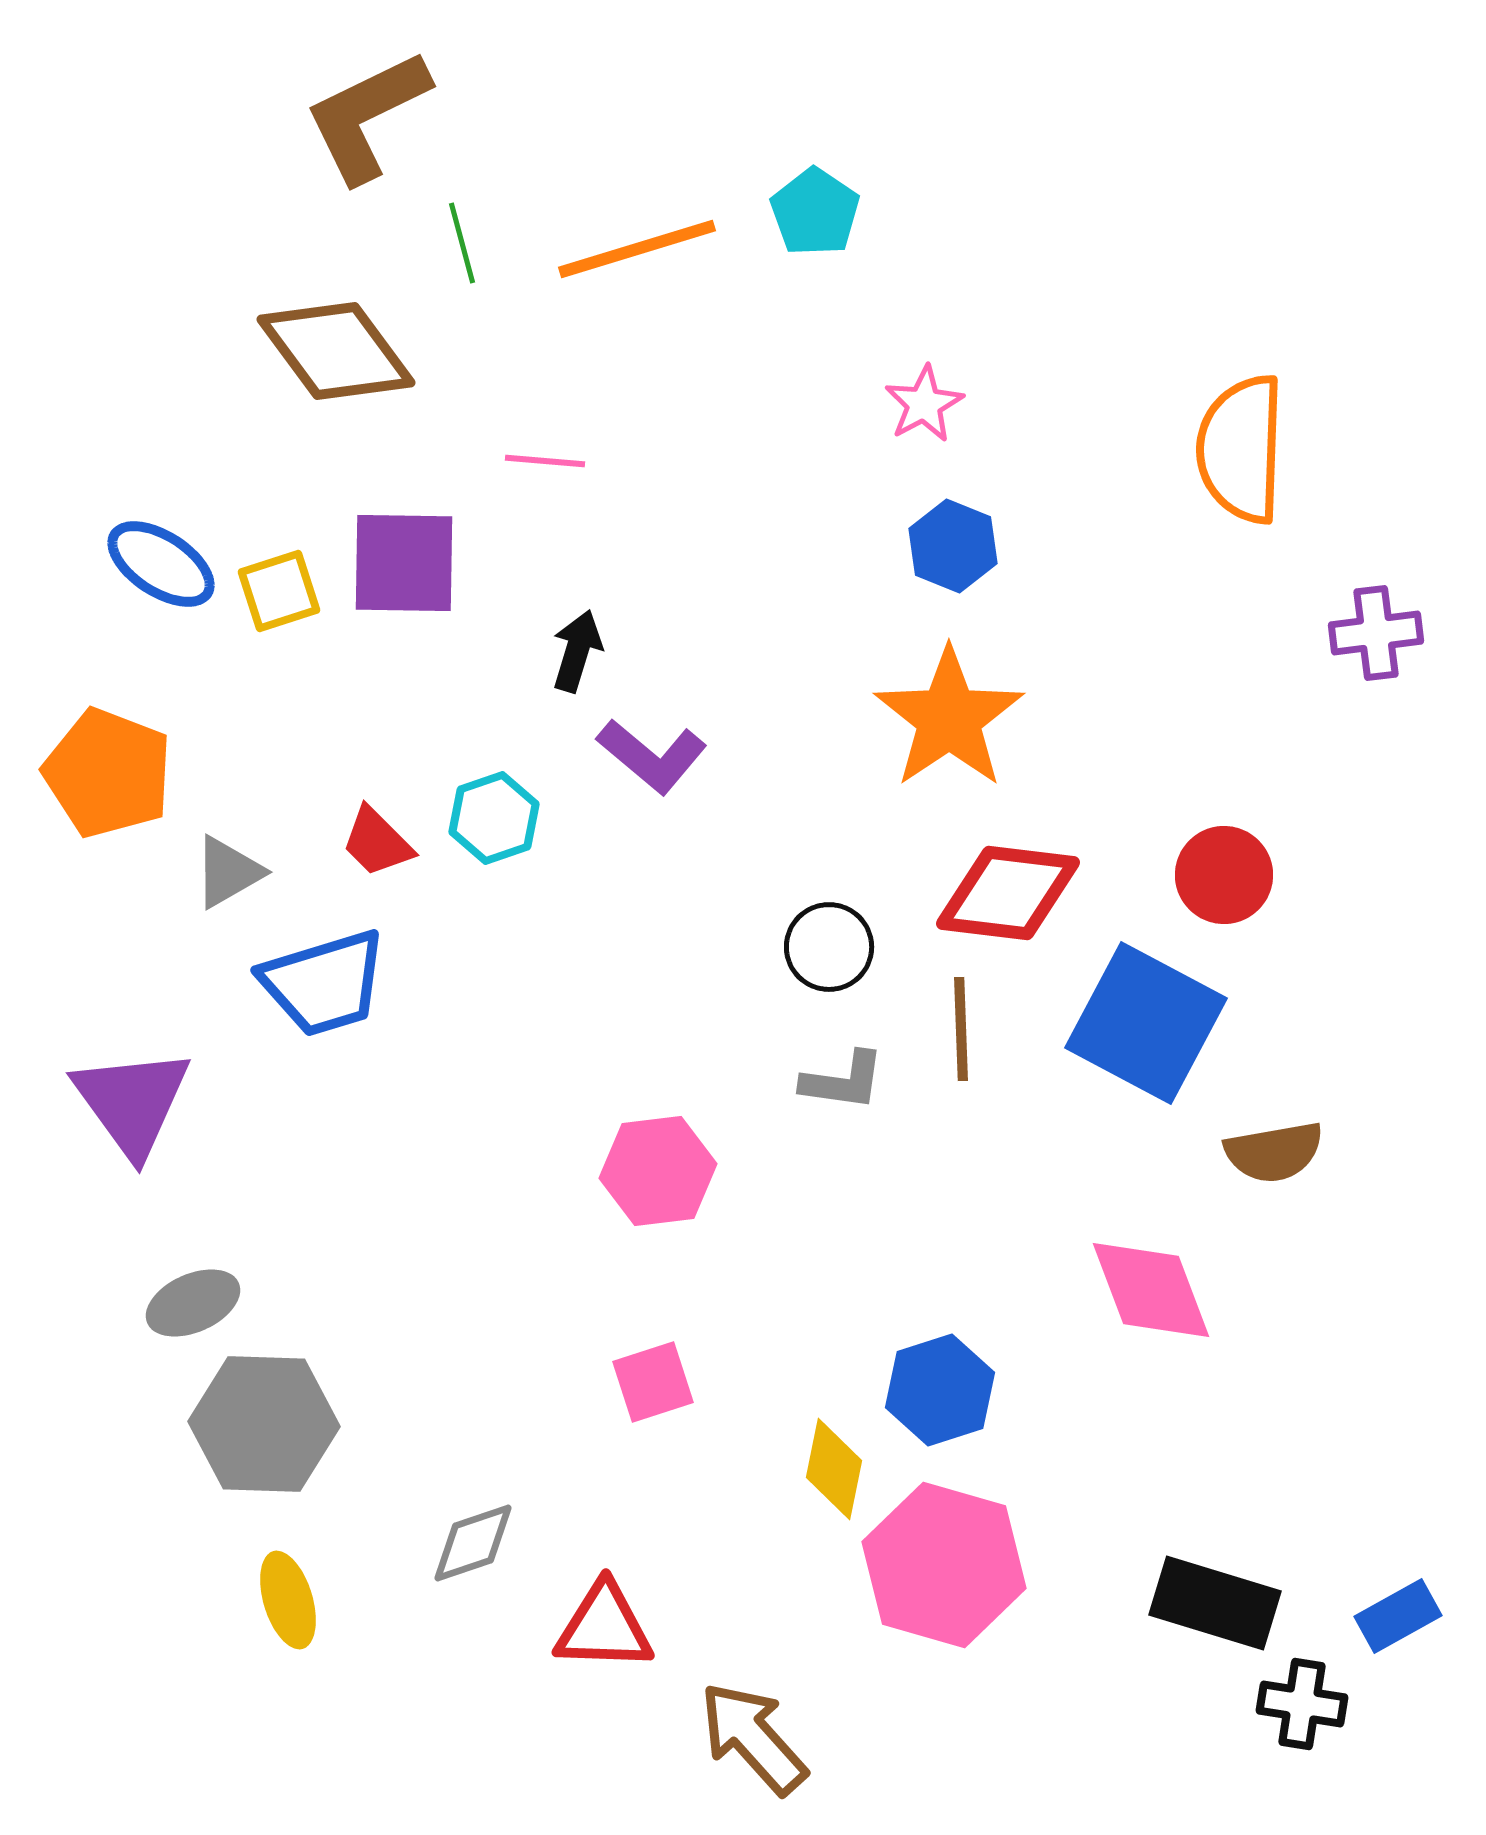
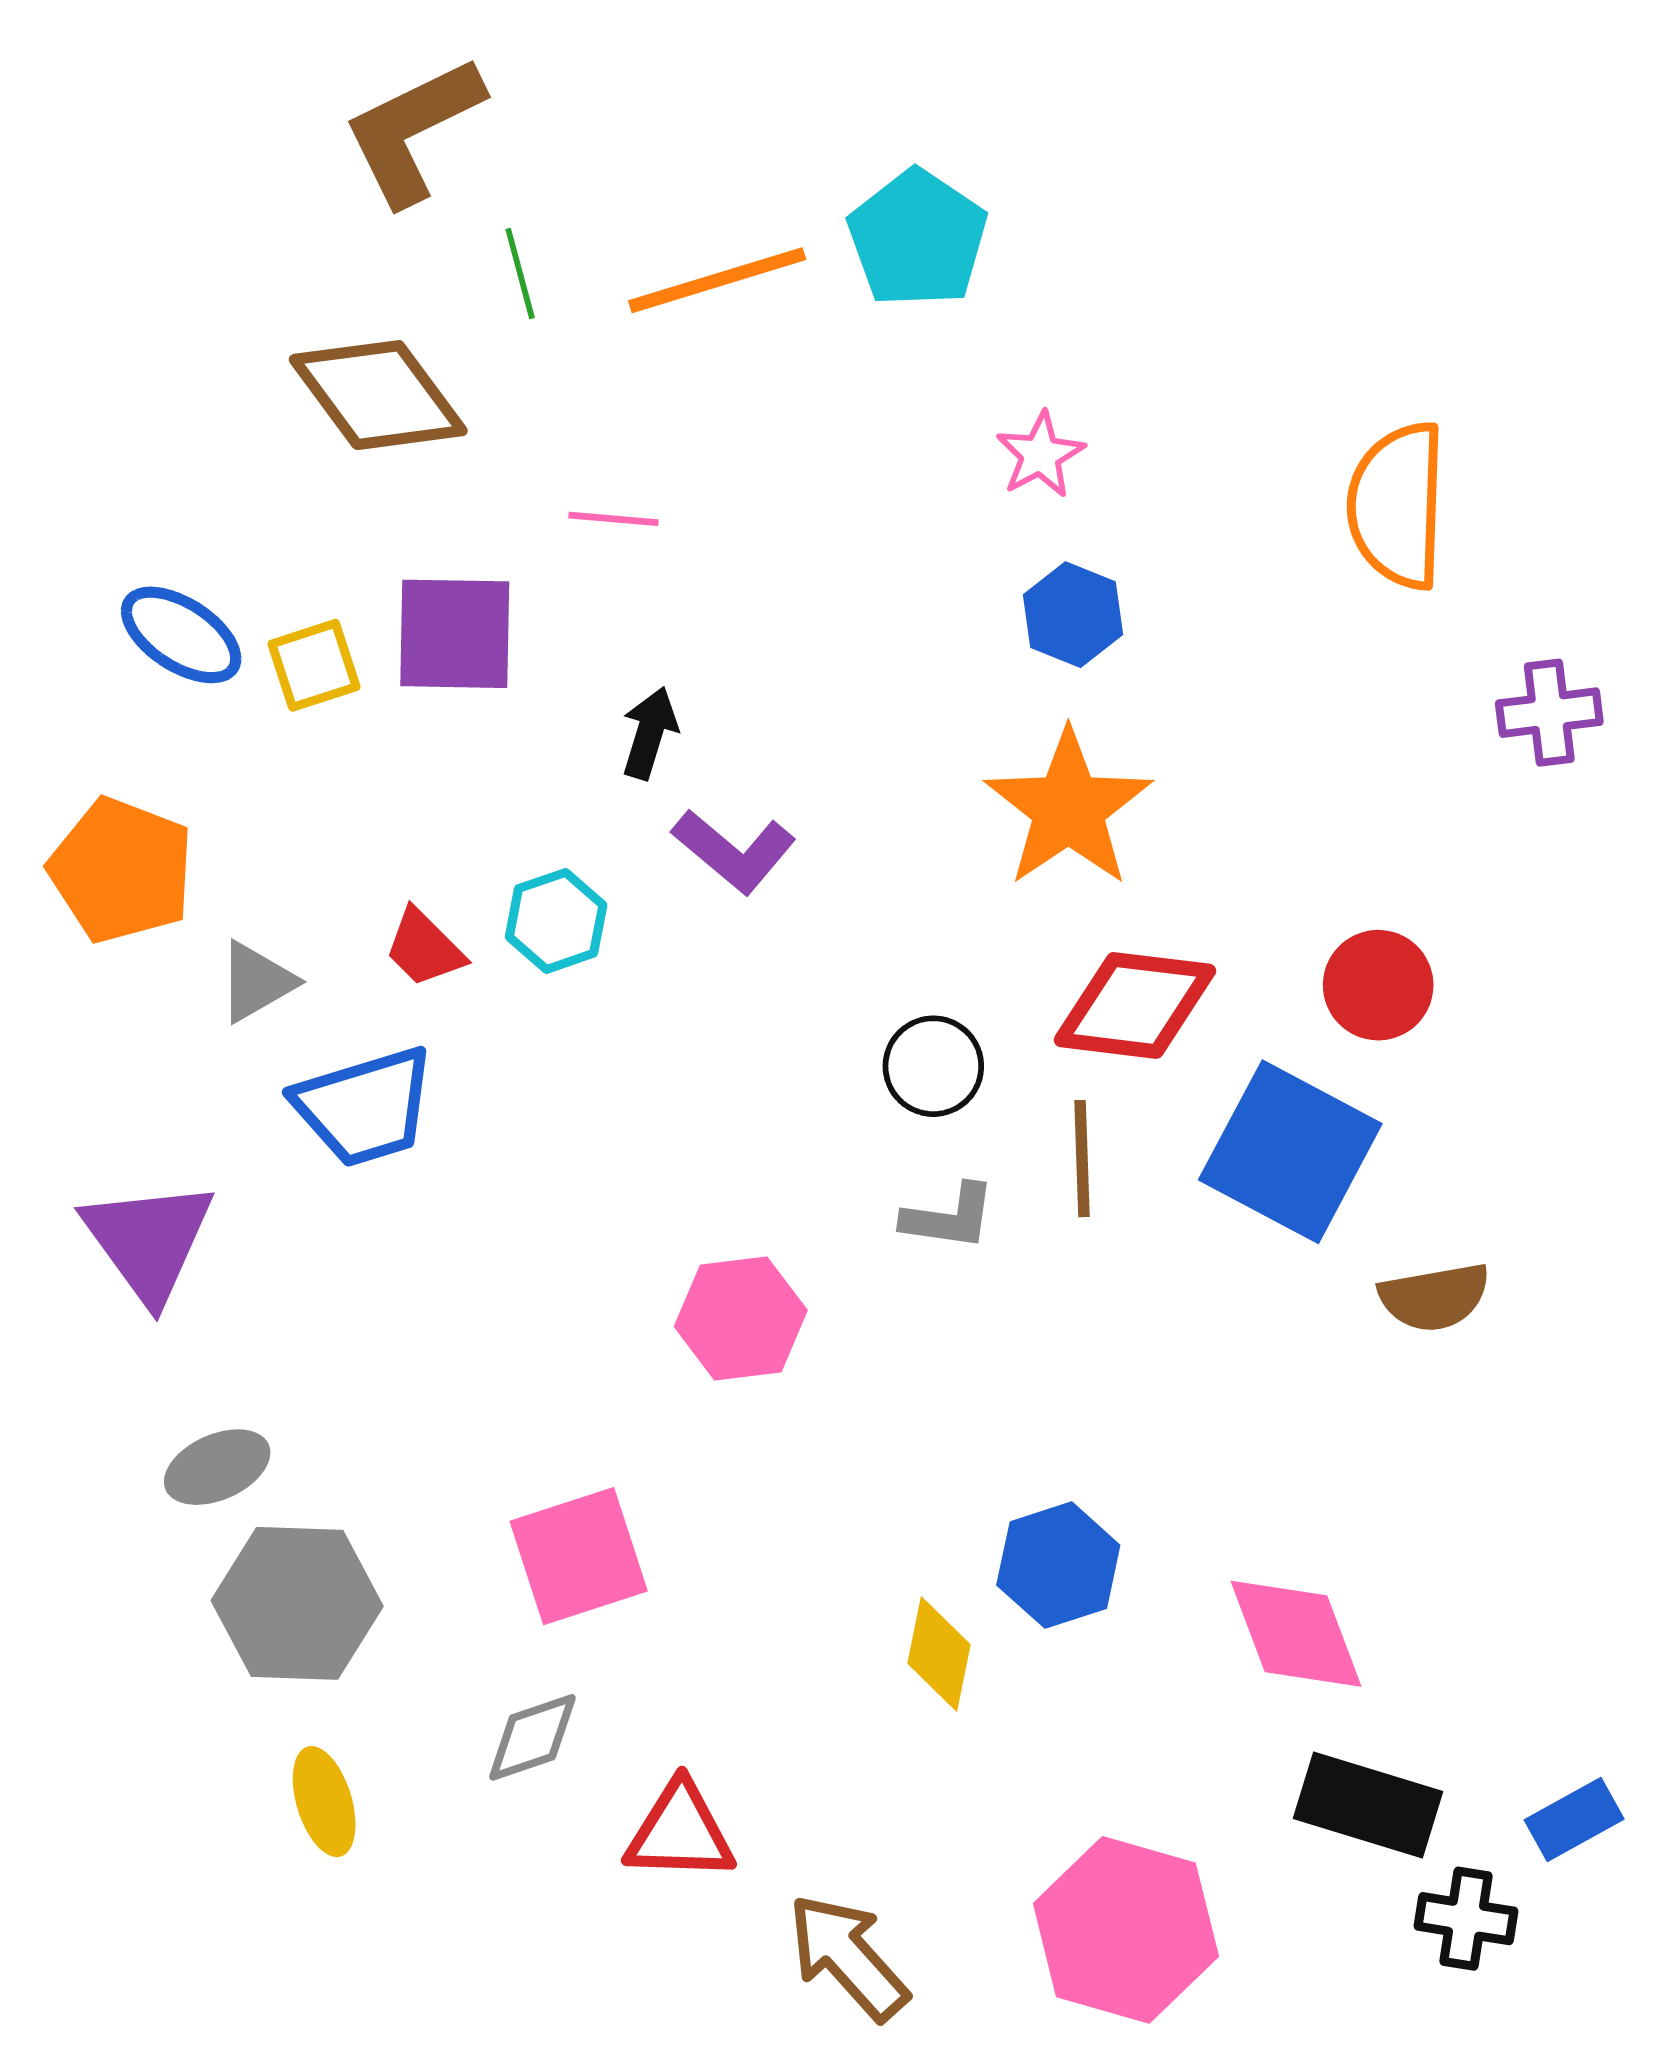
cyan pentagon: (815, 212) -> (918, 239), size x1.4
pink diamond: (1151, 1290) -> (1296, 1634), moved
pink square: (653, 1382) -> (579, 1556), moved, size x1.5
pink hexagon: (944, 1565) -> (1126, 1930), moved

